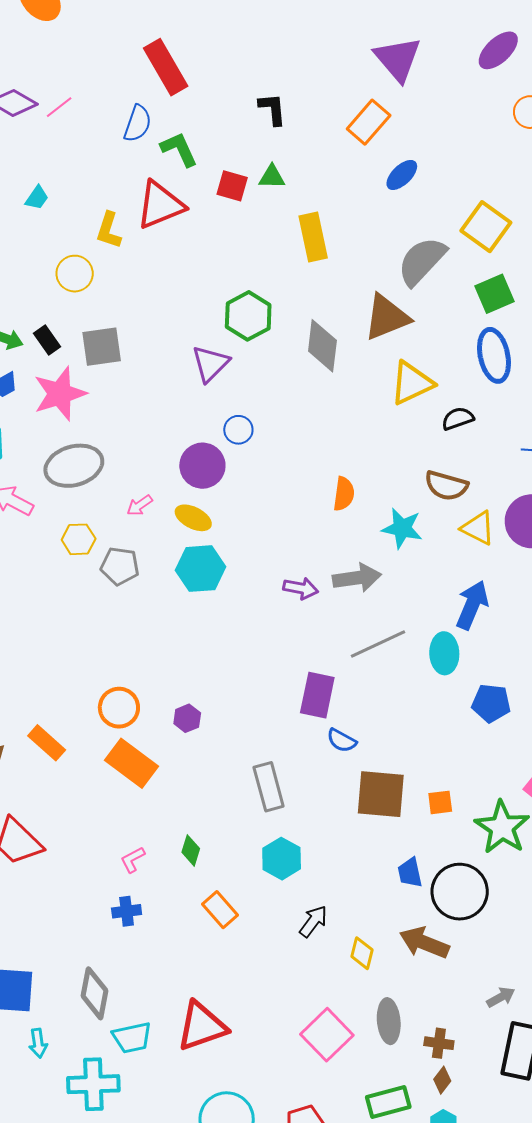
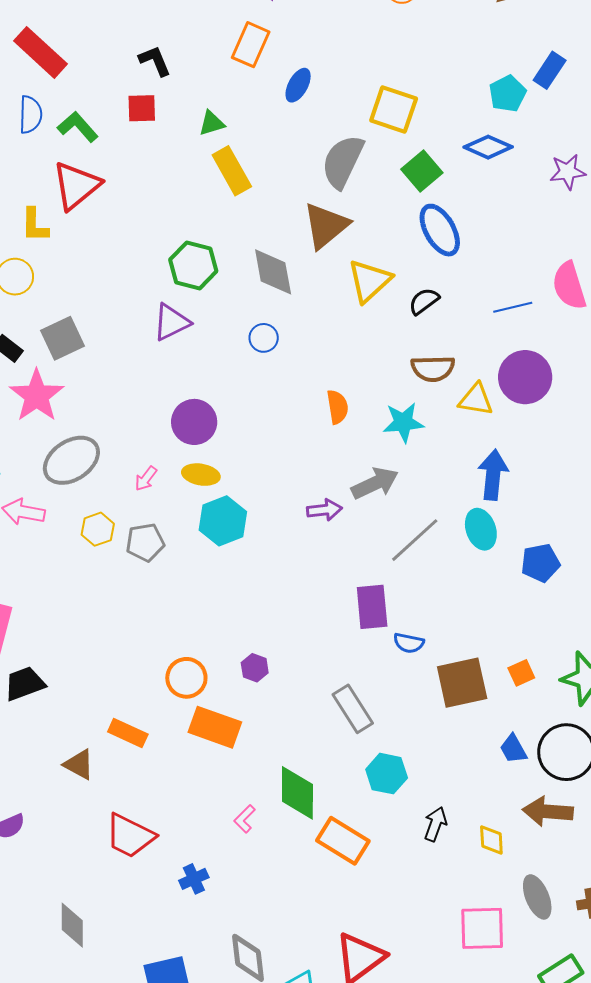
green triangle: (272, 177) -> (212, 123), moved
red square: (232, 186) -> (142, 108), moved
purple triangle: (210, 364) -> (171, 322), turned 36
blue circle: (238, 430) -> (264, 338), moved
green diamond: (191, 850) -> (297, 793), size x1.8
orange rectangle: (220, 910) -> (343, 841), size x1.4
blue cross: (127, 911) -> (194, 879), moved
pink square: (327, 1035) -> (482, 928), turned -30

